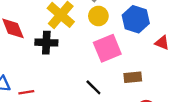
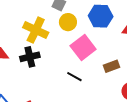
black line: (93, 87) -> (74, 77), moved

